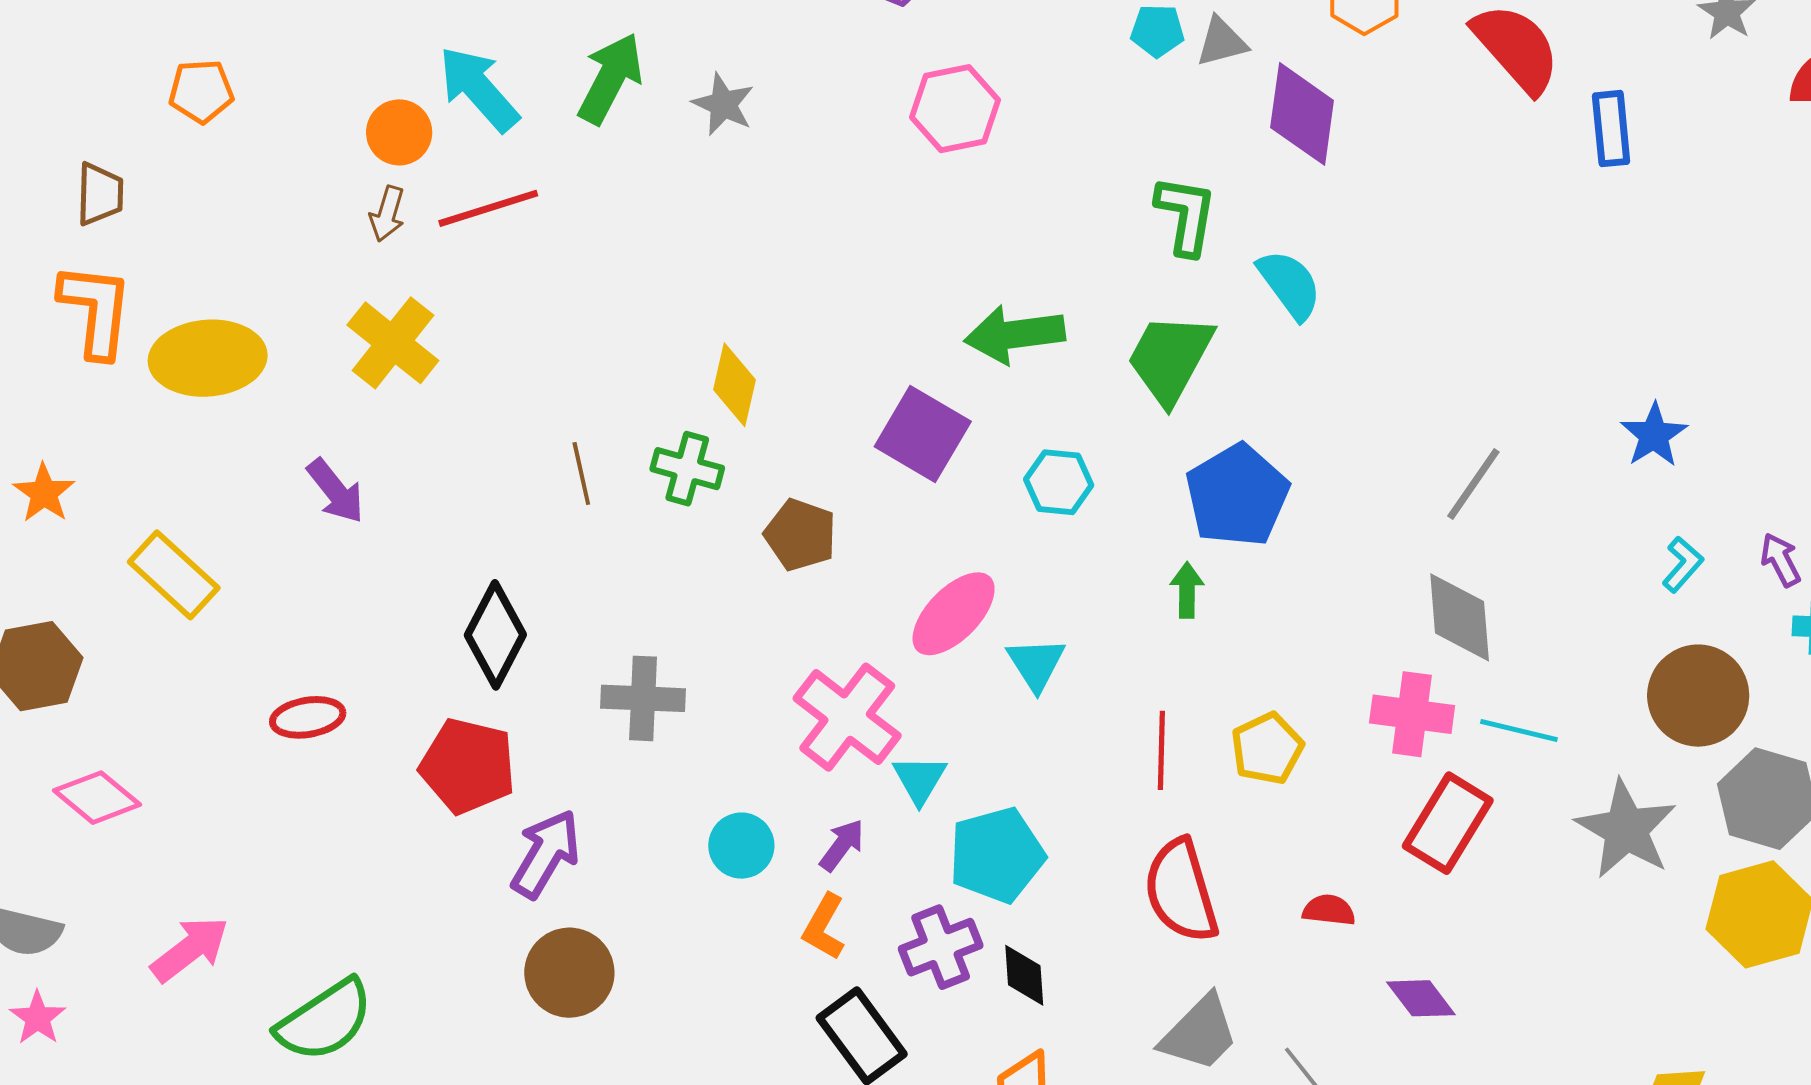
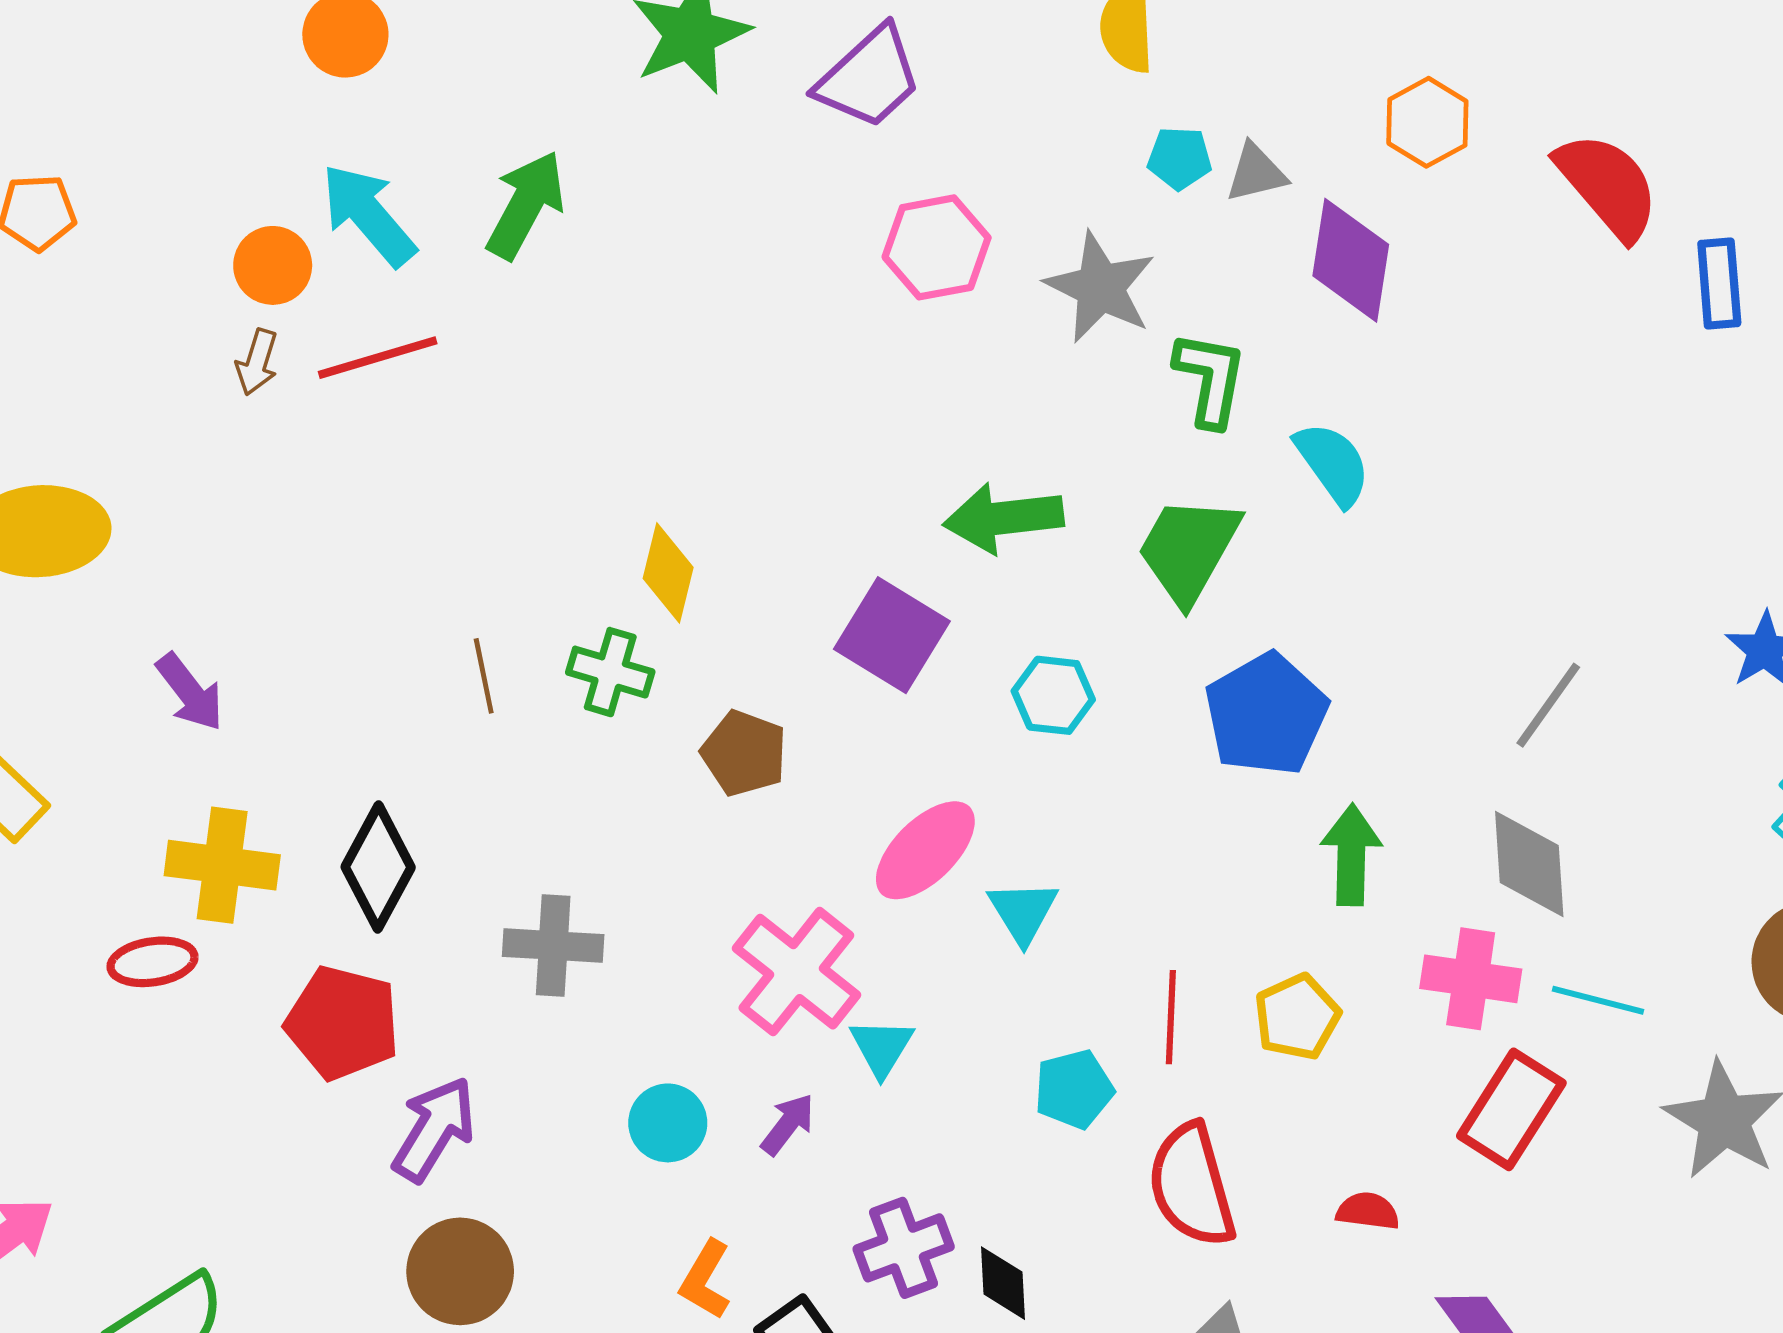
gray star: (723, 104) -> (1100, 287), moved, size x1.5
yellow cross: (393, 343) -> (222, 865), moved, turned -32
green arrow: (1187, 590) -> (1351, 855), moved, size x1.5
cyan pentagon: (997, 855) -> (1074, 1089), moved, size x0.7
orange L-shape: (824, 927) -> (705, 1280), moved

